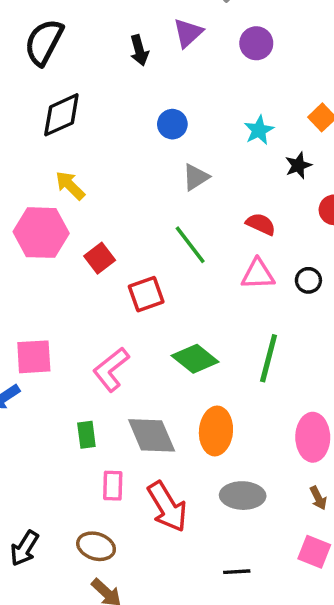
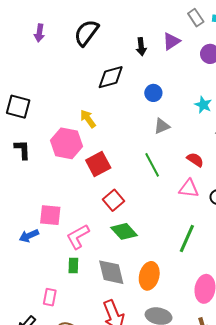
black diamond: (61, 115) -> (111, 77), moved
cyan star: (259, 130) -> (203, 105), turned -30
red square: (100, 258) -> (98, 164), size x1.4
red square: (146, 294) -> (114, 200), moved, turned -30
green diamond: (195, 359) -> (124, 231), moved
pink L-shape: (111, 369) -> (78, 237), moved
pink rectangle: (113, 486) -> (50, 297), moved

